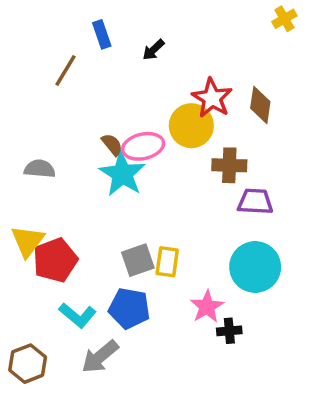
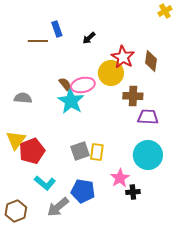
blue rectangle: (102, 34) -> (57, 29), moved
black arrow: (153, 50) -> (89, 38), moved
brown line: (66, 70) -> (38, 41), turned 60
blue pentagon: (129, 308) -> (83, 191), moved

